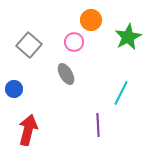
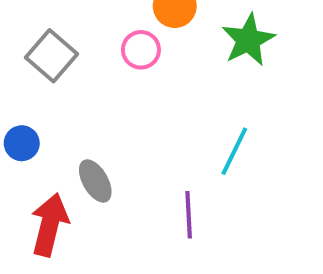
gray ellipse: (66, 74) -> (95, 181), moved

